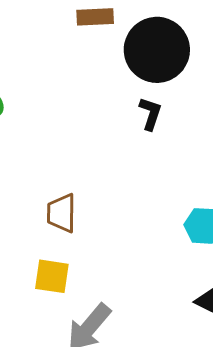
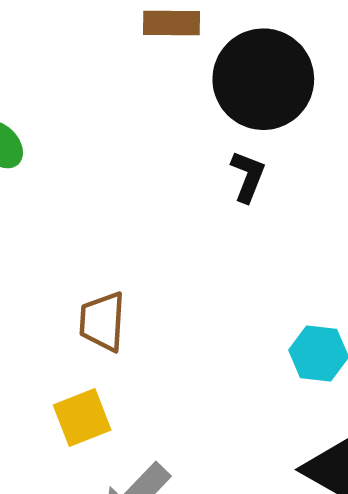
yellow square: (52, 276) -> (82, 418), turned -33

